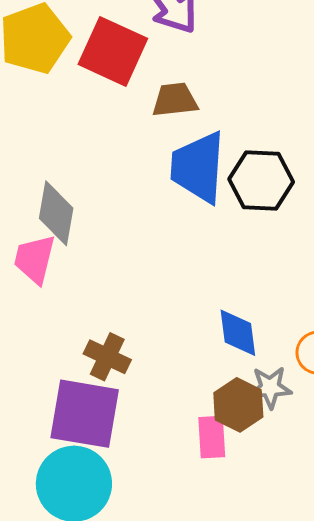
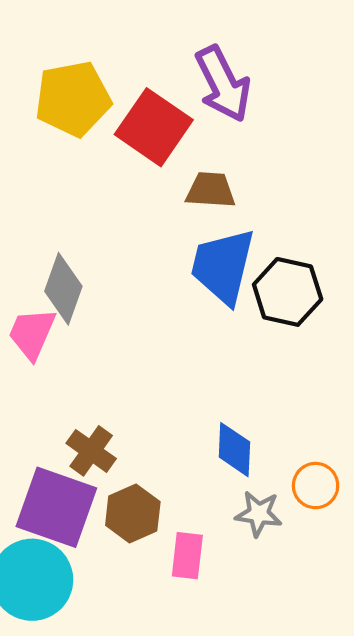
brown hexagon: (238, 405) -> (133, 514), moved

